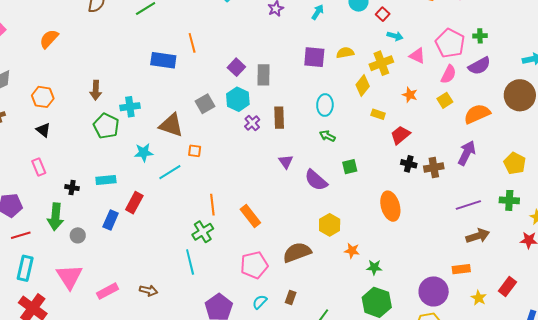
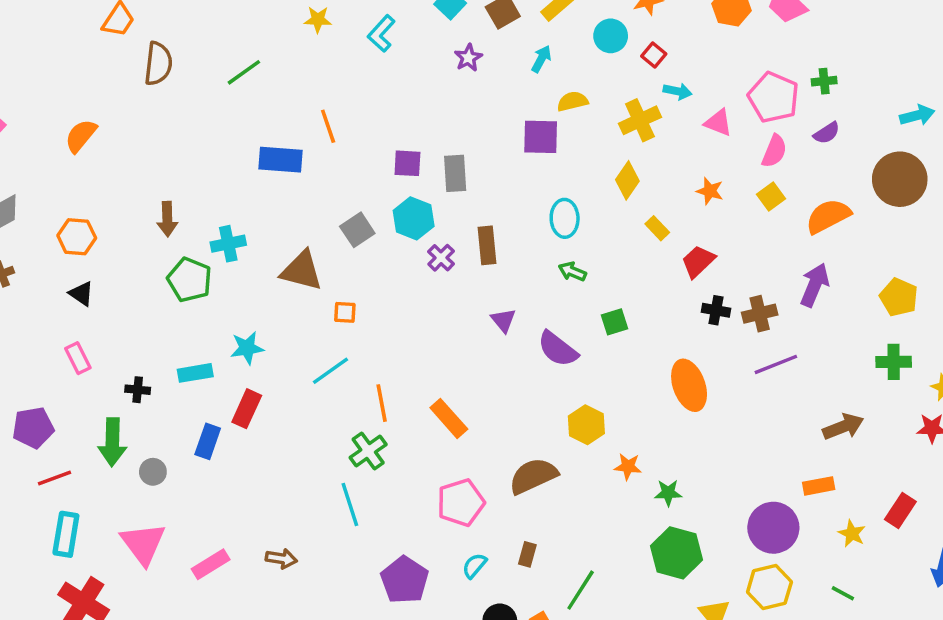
yellow semicircle: (345, 53) -> (572, 101), moved
yellow cross: (381, 63) -> (640, 120), moved
purple semicircle: (479, 66) -> (827, 133), size x0.7
purple square: (236, 67) -> (407, 163), turned -36
yellow rectangle: (378, 114) -> (657, 228), turned 32
cyan star: (144, 153) -> (247, 348), moved
cyan line: (170, 172) -> (330, 371), moved
purple line: (468, 205) -> (776, 364), moved

